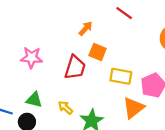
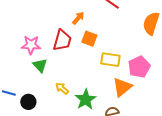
red trapezoid: (75, 67) -> (62, 40), moved
green triangle: (34, 100) -> (40, 65), moved, turned 35

